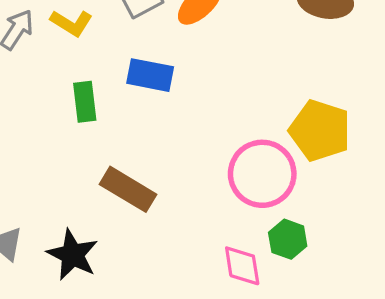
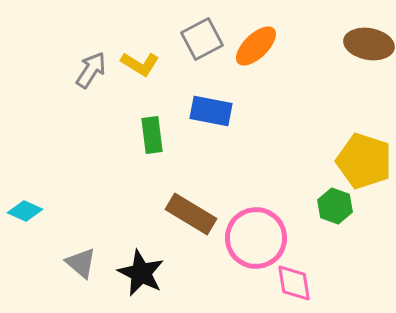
pink circle: (262, 174) -> (256, 238), moved
green hexagon: (288, 239) -> (335, 206), moved

